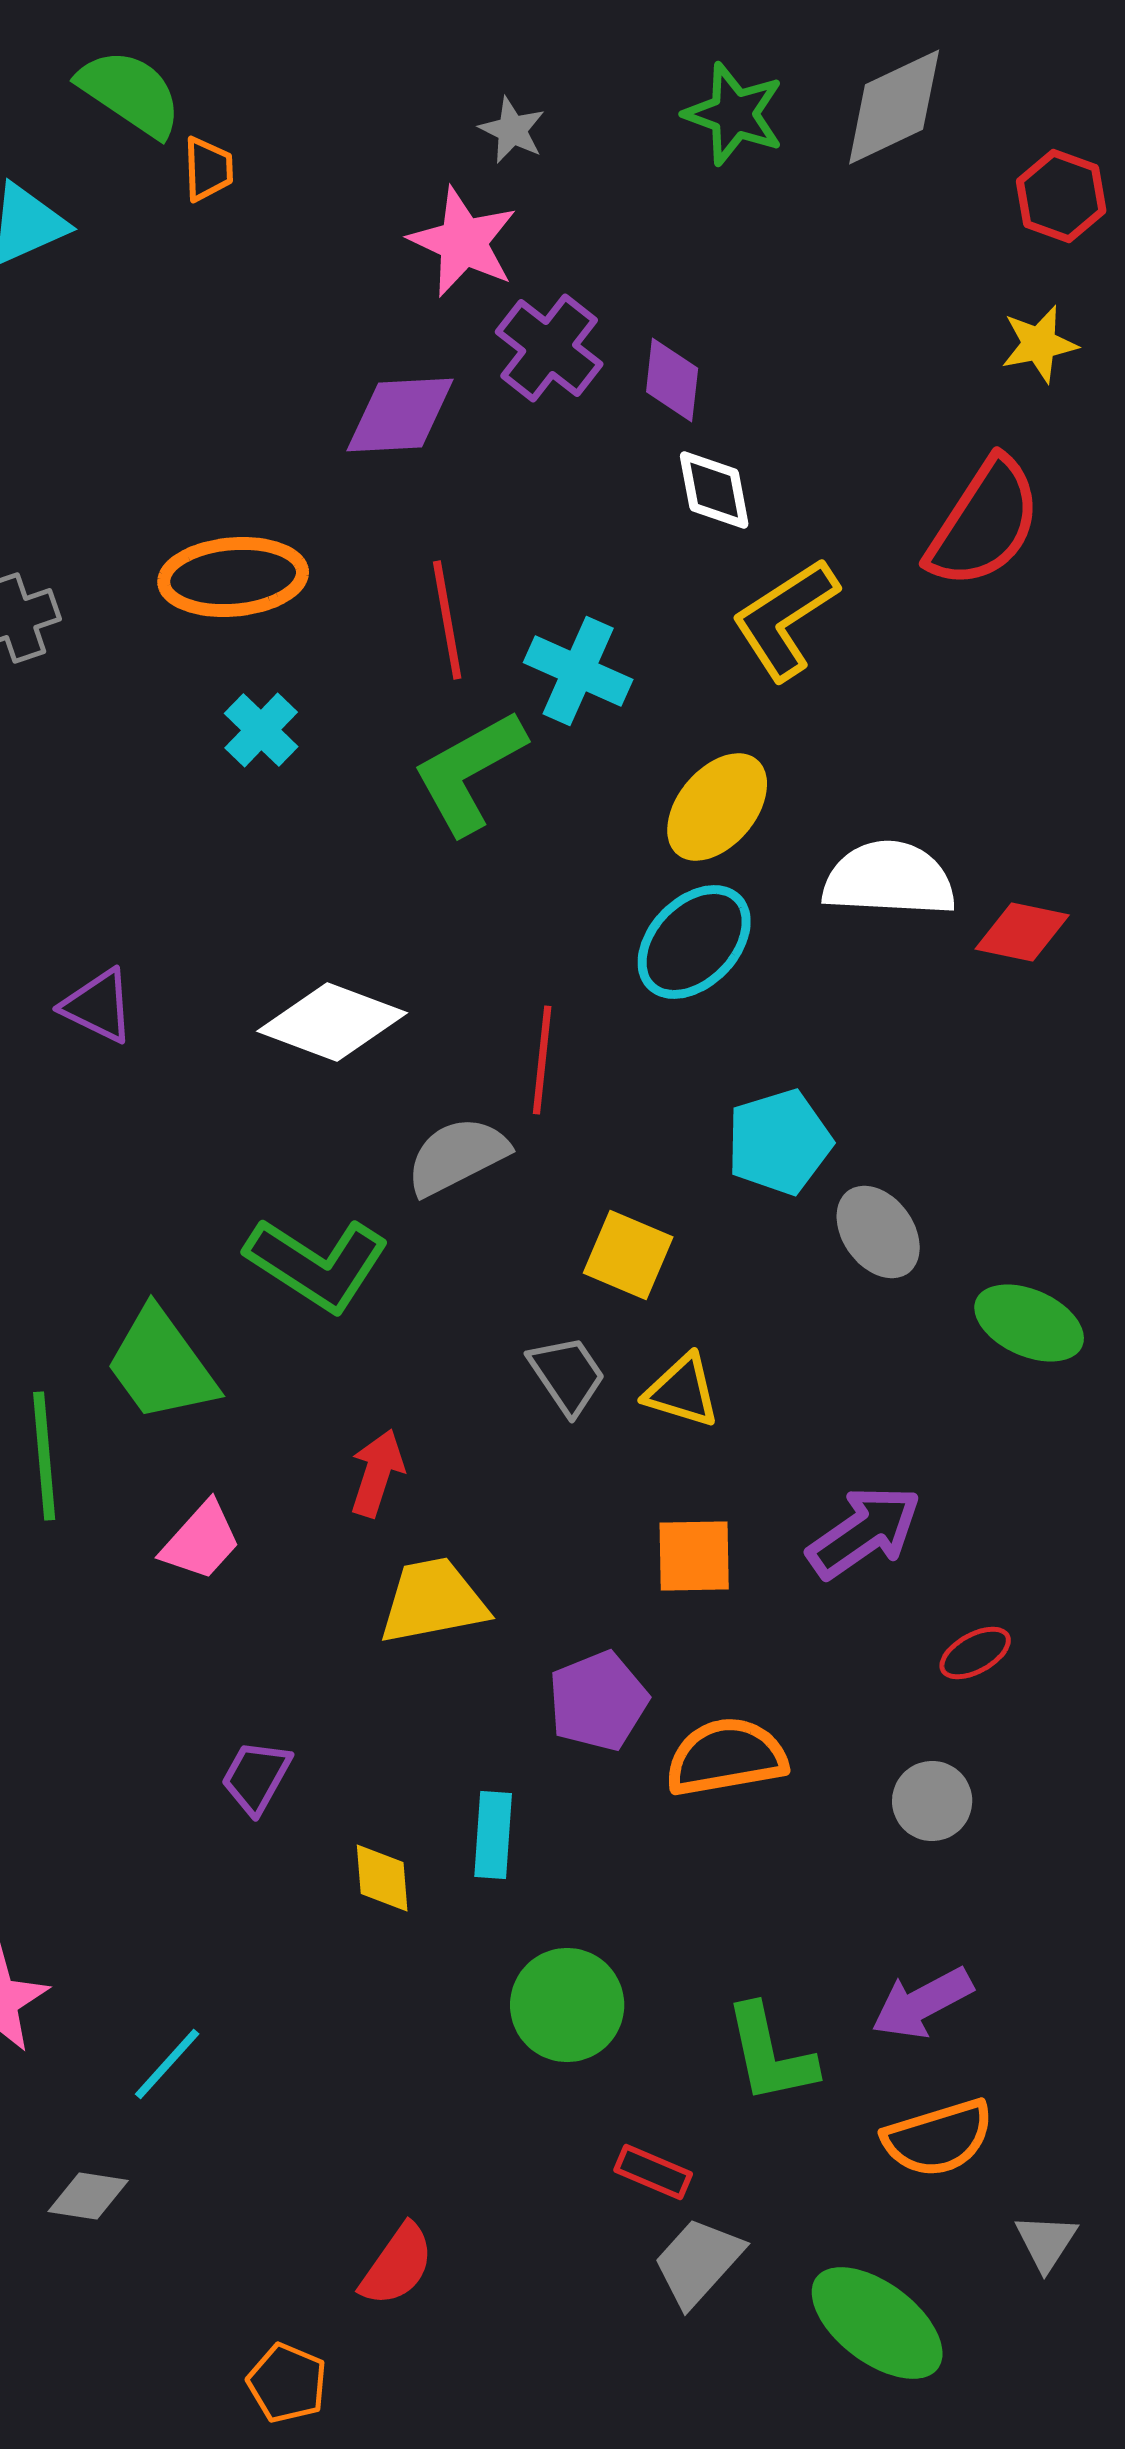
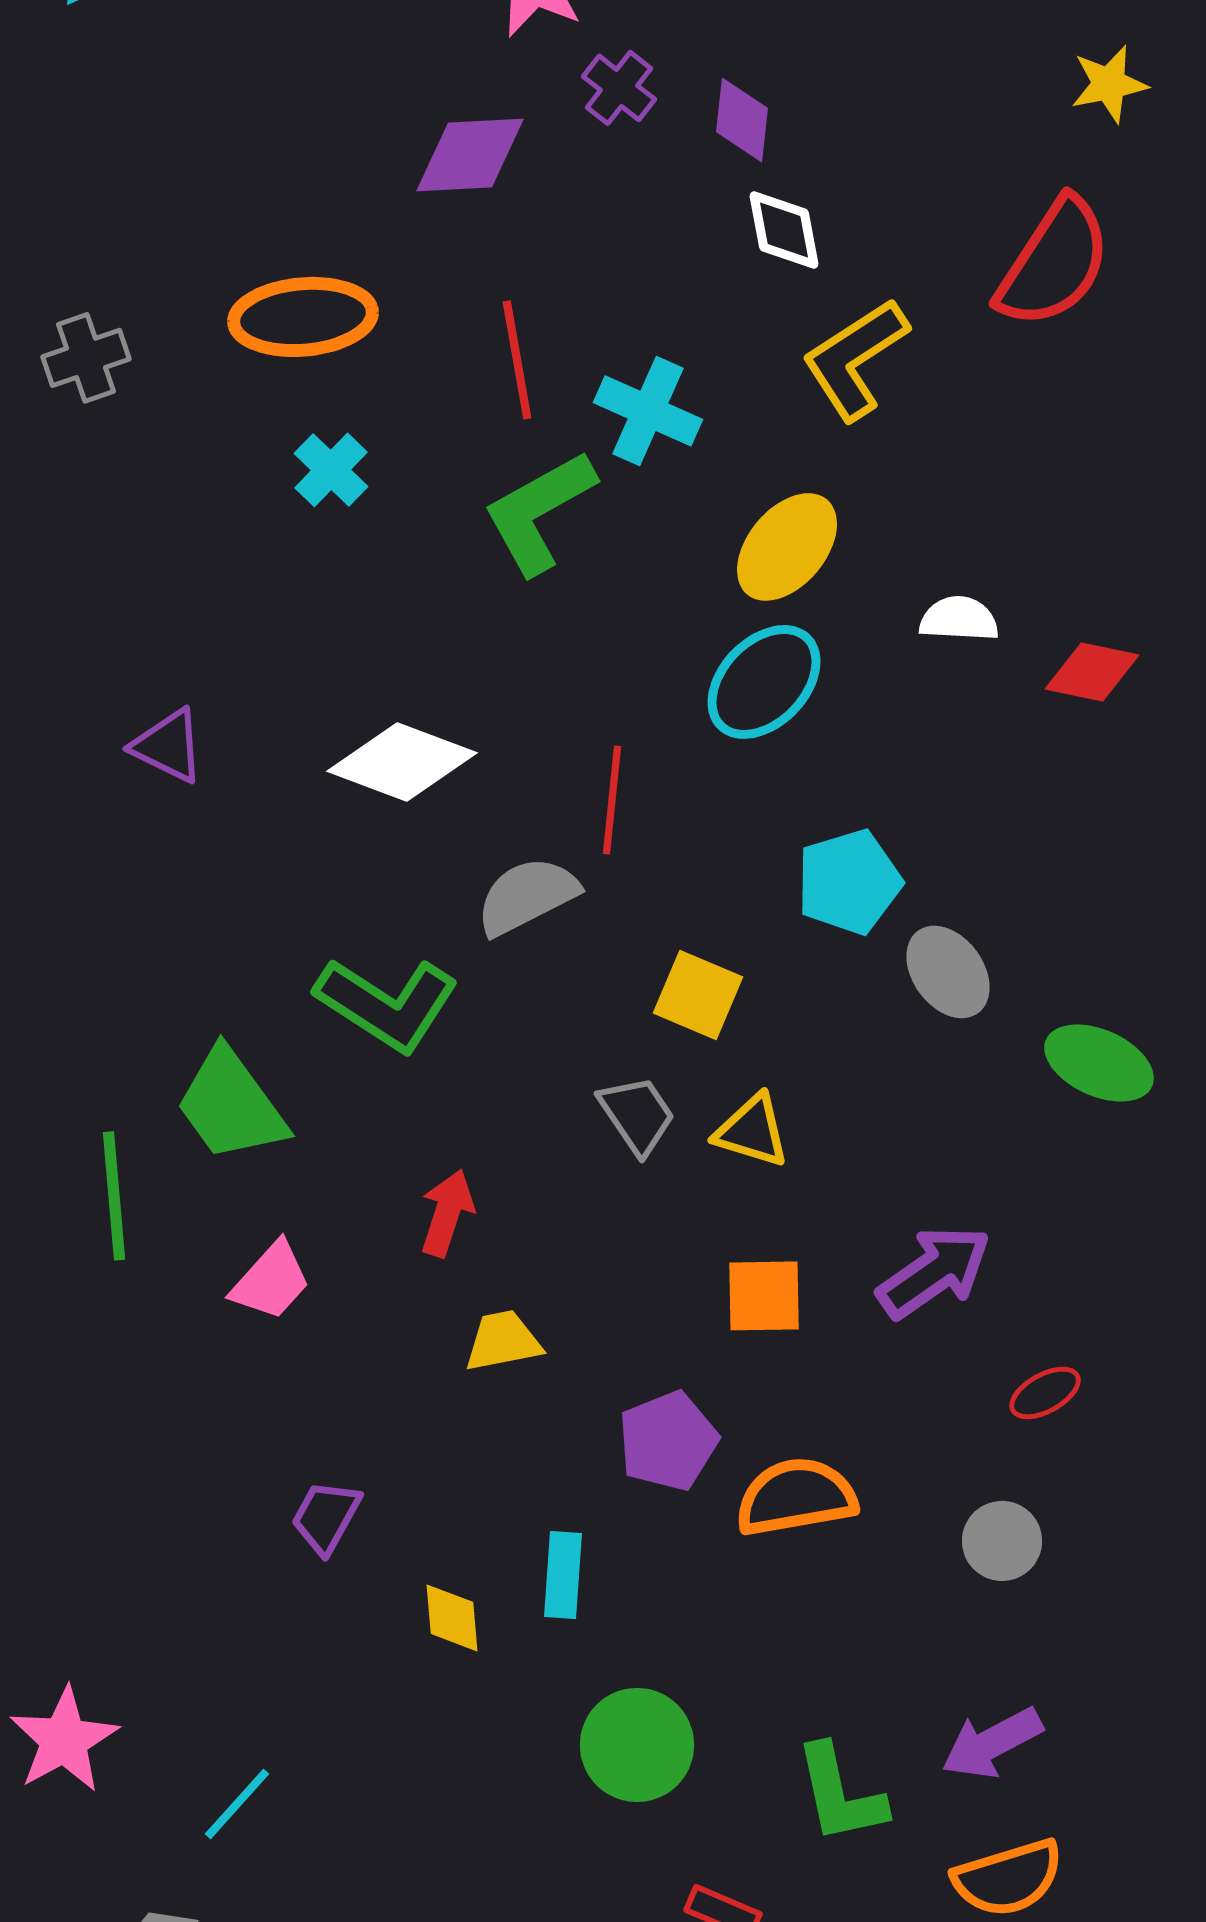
purple cross: (549, 348) -> (619, 88), size x0.7
white semicircle: (889, 879) -> (959, 619), size x0.6
yellow trapezoid: (433, 1601) -> (503, 1341), size x0.7

